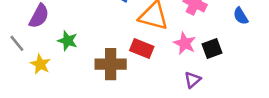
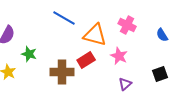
red rectangle: (142, 49) -> (86, 60), turned -54
black square: (212, 49) -> (160, 74), moved

